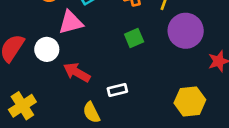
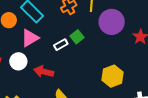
white rectangle: (117, 90) -> (61, 45), moved
yellow hexagon: (190, 101) -> (113, 76), moved

